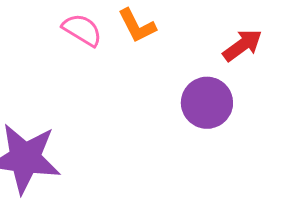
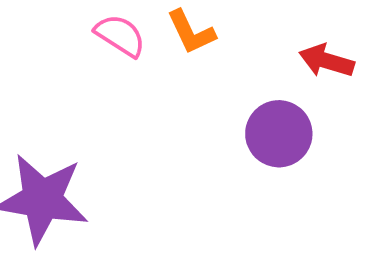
red arrow: (242, 45) -> (326, 61), turned -129

